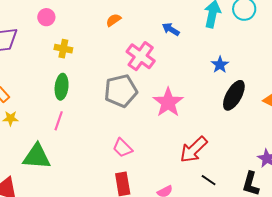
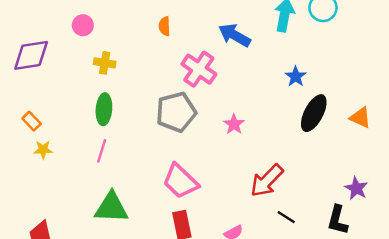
orange semicircle: (113, 20) -> (165, 26), turned -56
blue arrow: (171, 29) -> (235, 35), size x1.5
pink star: (168, 102) -> (234, 124), size x0.6
pink trapezoid: (123, 148) -> (180, 181), size x1.5
green triangle: (37, 157) -> (111, 207), moved

